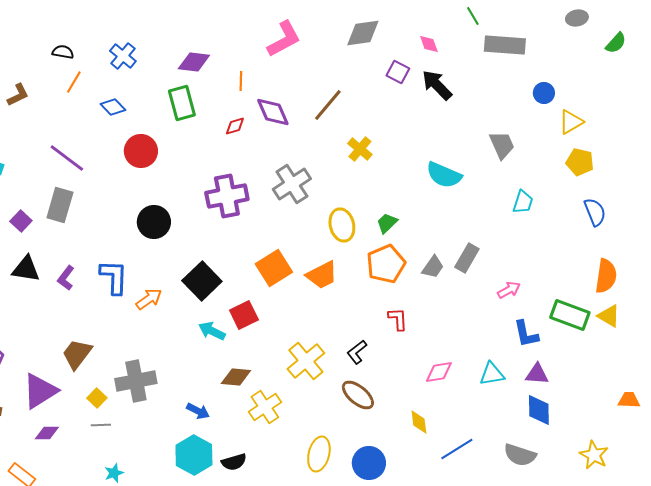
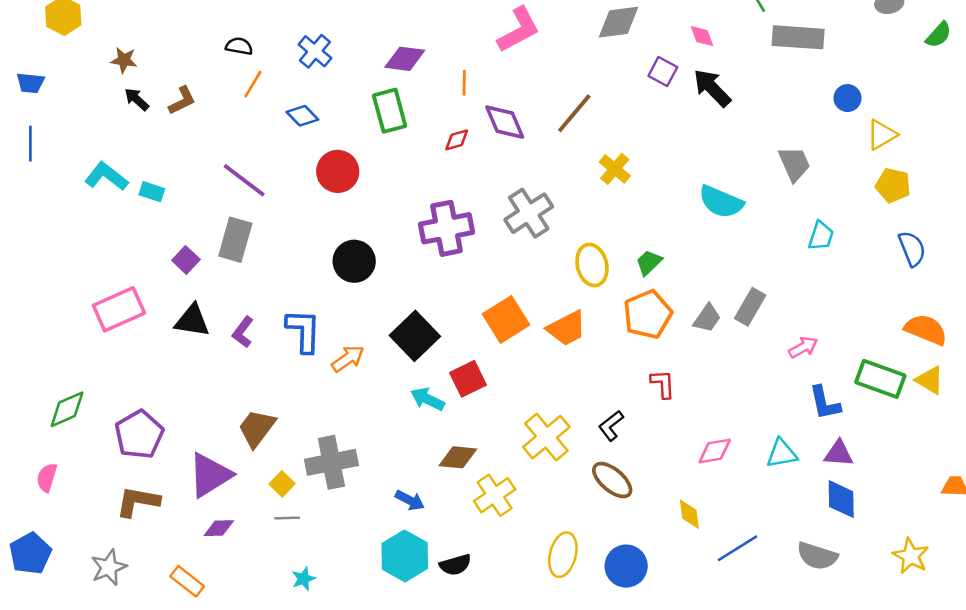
orange semicircle: (606, 276) -> (926, 330), turned -76

